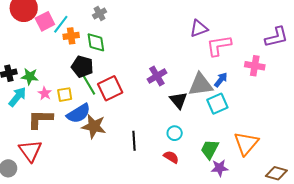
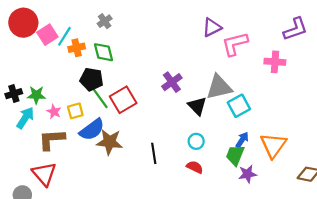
blue arrow: (221, 80) -> (242, 140), moved

